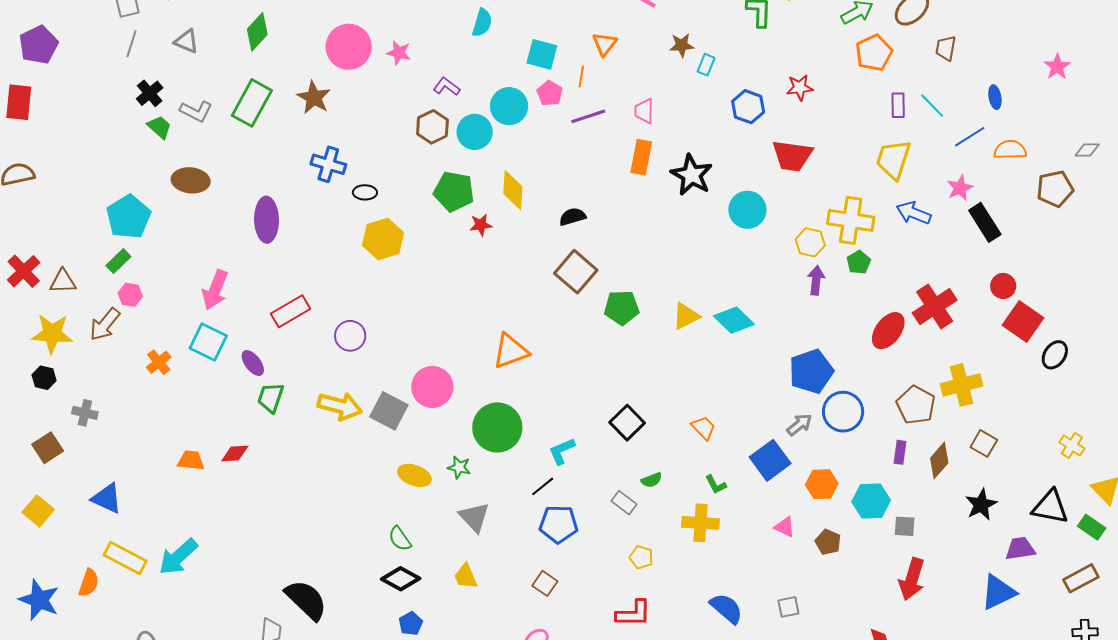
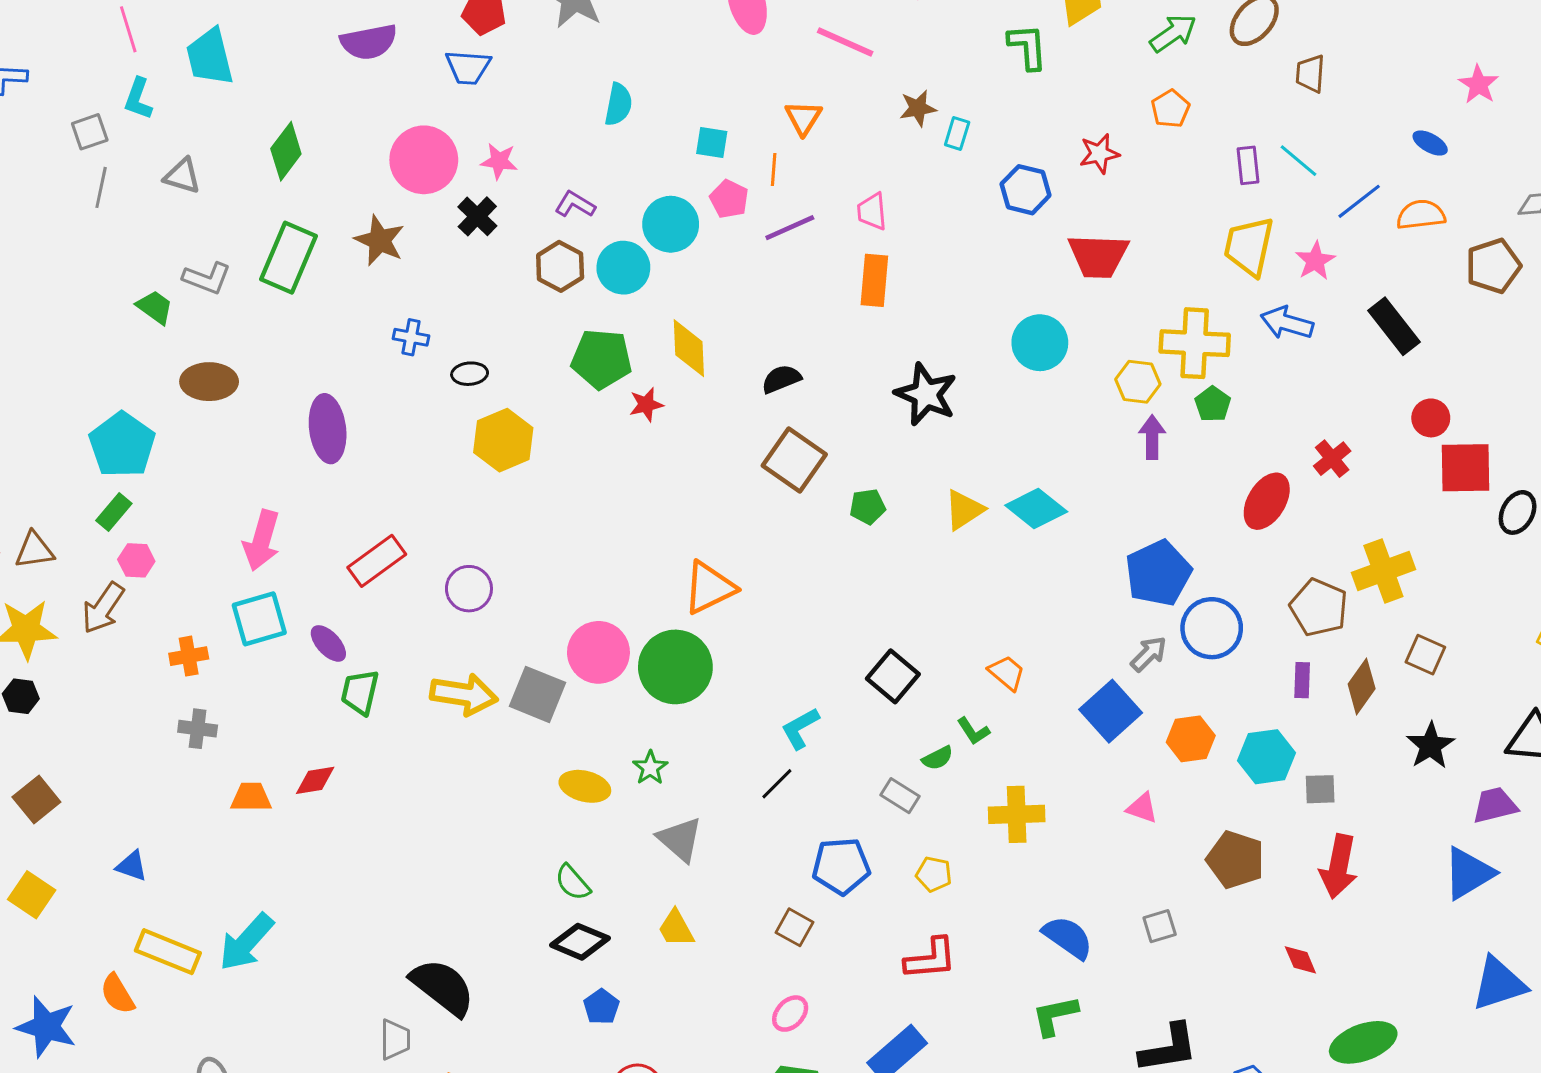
orange pentagon: (874, 53) -> (1170, 109), moved, size x0.7
cyan square: (542, 54) -> (712, 143), size x0.7
black cross: (150, 93) -> (477, 216), moved
blue ellipse: (995, 97) -> (1430, 143), moved, turned -45
blue cross: (328, 164) -> (411, 337), size x0.7
black star: (692, 175) -> (926, 394), moved
pink star: (960, 188) -> (1315, 261), moved
red cross: (935, 307) -> (1332, 459), size x0.6
green pentagon: (622, 308) -> (868, 507), size x0.7
red square: (1023, 322) -> (1465, 468), turned -30
cyan square: (208, 342) -> (259, 619), turned -36
orange cross: (159, 362) -> (189, 656), turned 35
gray cross: (85, 413) -> (198, 729), moved
green circle: (497, 427) -> (675, 667), moved
green star: (459, 467) -> (650, 768), turned 30
green L-shape: (716, 485) -> (973, 731), moved
blue triangle: (107, 498) -> (132, 866), size x0.7
blue pentagon: (559, 524) -> (841, 866), moved
brown pentagon: (828, 542) -> (1236, 860), moved, size x1.5
orange semicircle: (89, 583) -> (117, 994), turned 136

